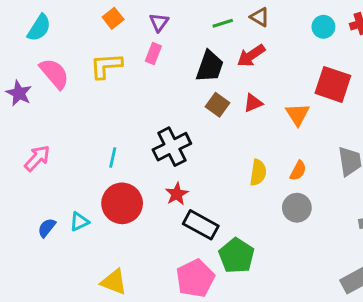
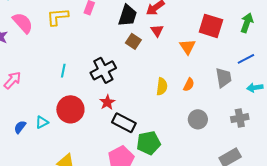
red triangle: (253, 103) -> (157, 31), moved, turned -40
cyan line: (113, 157) -> (63, 71), moved
gray circle: (297, 208) -> (198, 119), moved
green pentagon: (237, 256) -> (149, 143), turned 30

